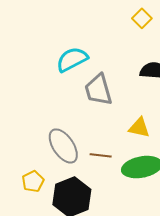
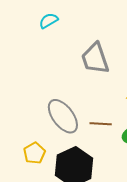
cyan semicircle: (72, 59) -> (49, 21), moved, size x0.6

